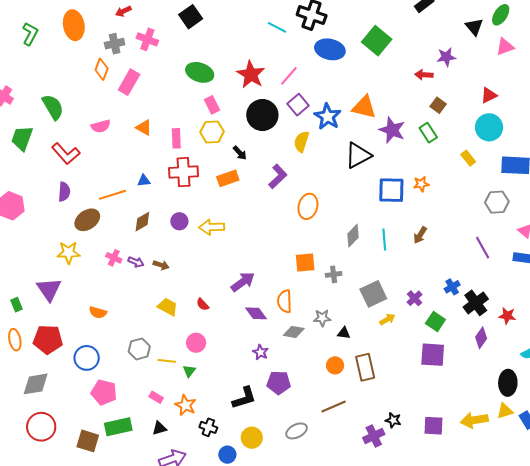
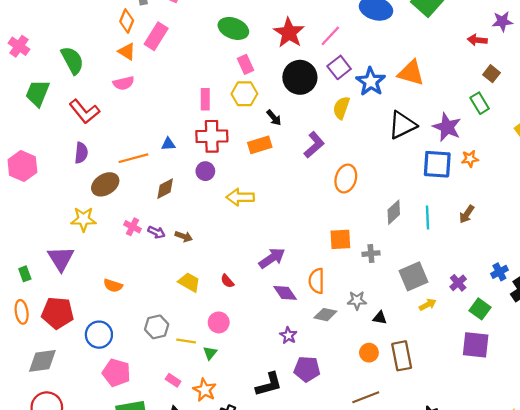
orange triangle: (144, 128) -> (127, 51), moved
purple star: (392, 130) -> (447, 127), moved
purple circle: (179, 221) -> (205, 171), moved

